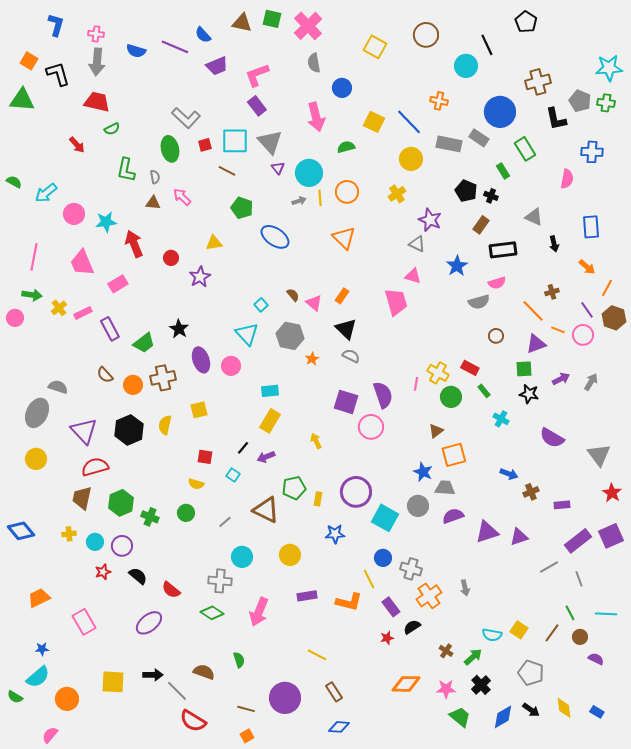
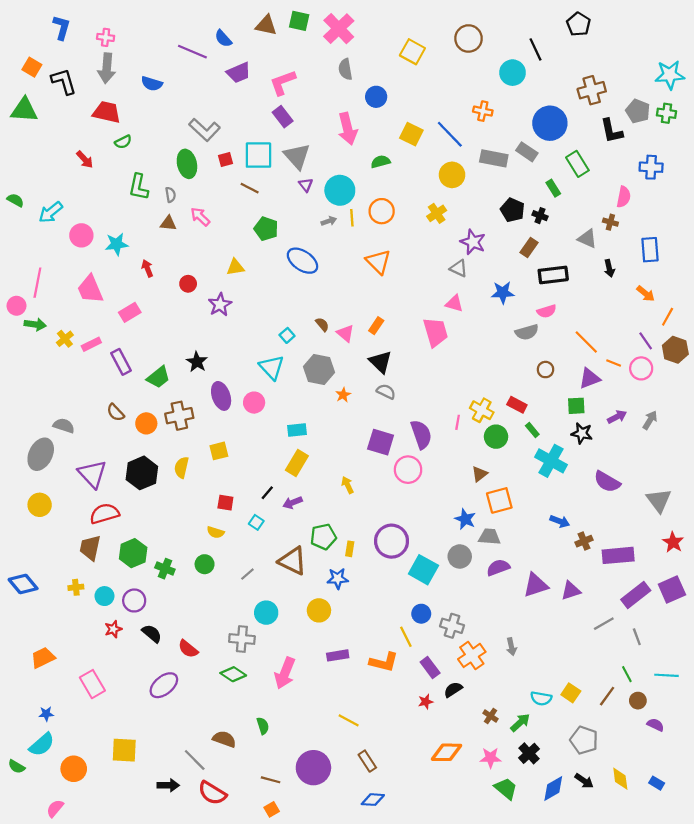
blue semicircle: (136, 51) -> (152, 84), moved
red arrow: (134, 244) -> (147, 268), size x0.6
blue star: (457, 266) -> (503, 293), turned 30
brown cross: (552, 292) -> (610, 222), moved, turned 32
pink circle: (15, 318) -> (16, 306), moved
cyan cross: (501, 419) -> (551, 461), size x1.8
purple rectangle: (562, 505) -> (618, 555), size x1.8
blue star: (335, 534) -> (338, 578), moved
black arrow: (153, 675) -> (168, 785), moved

